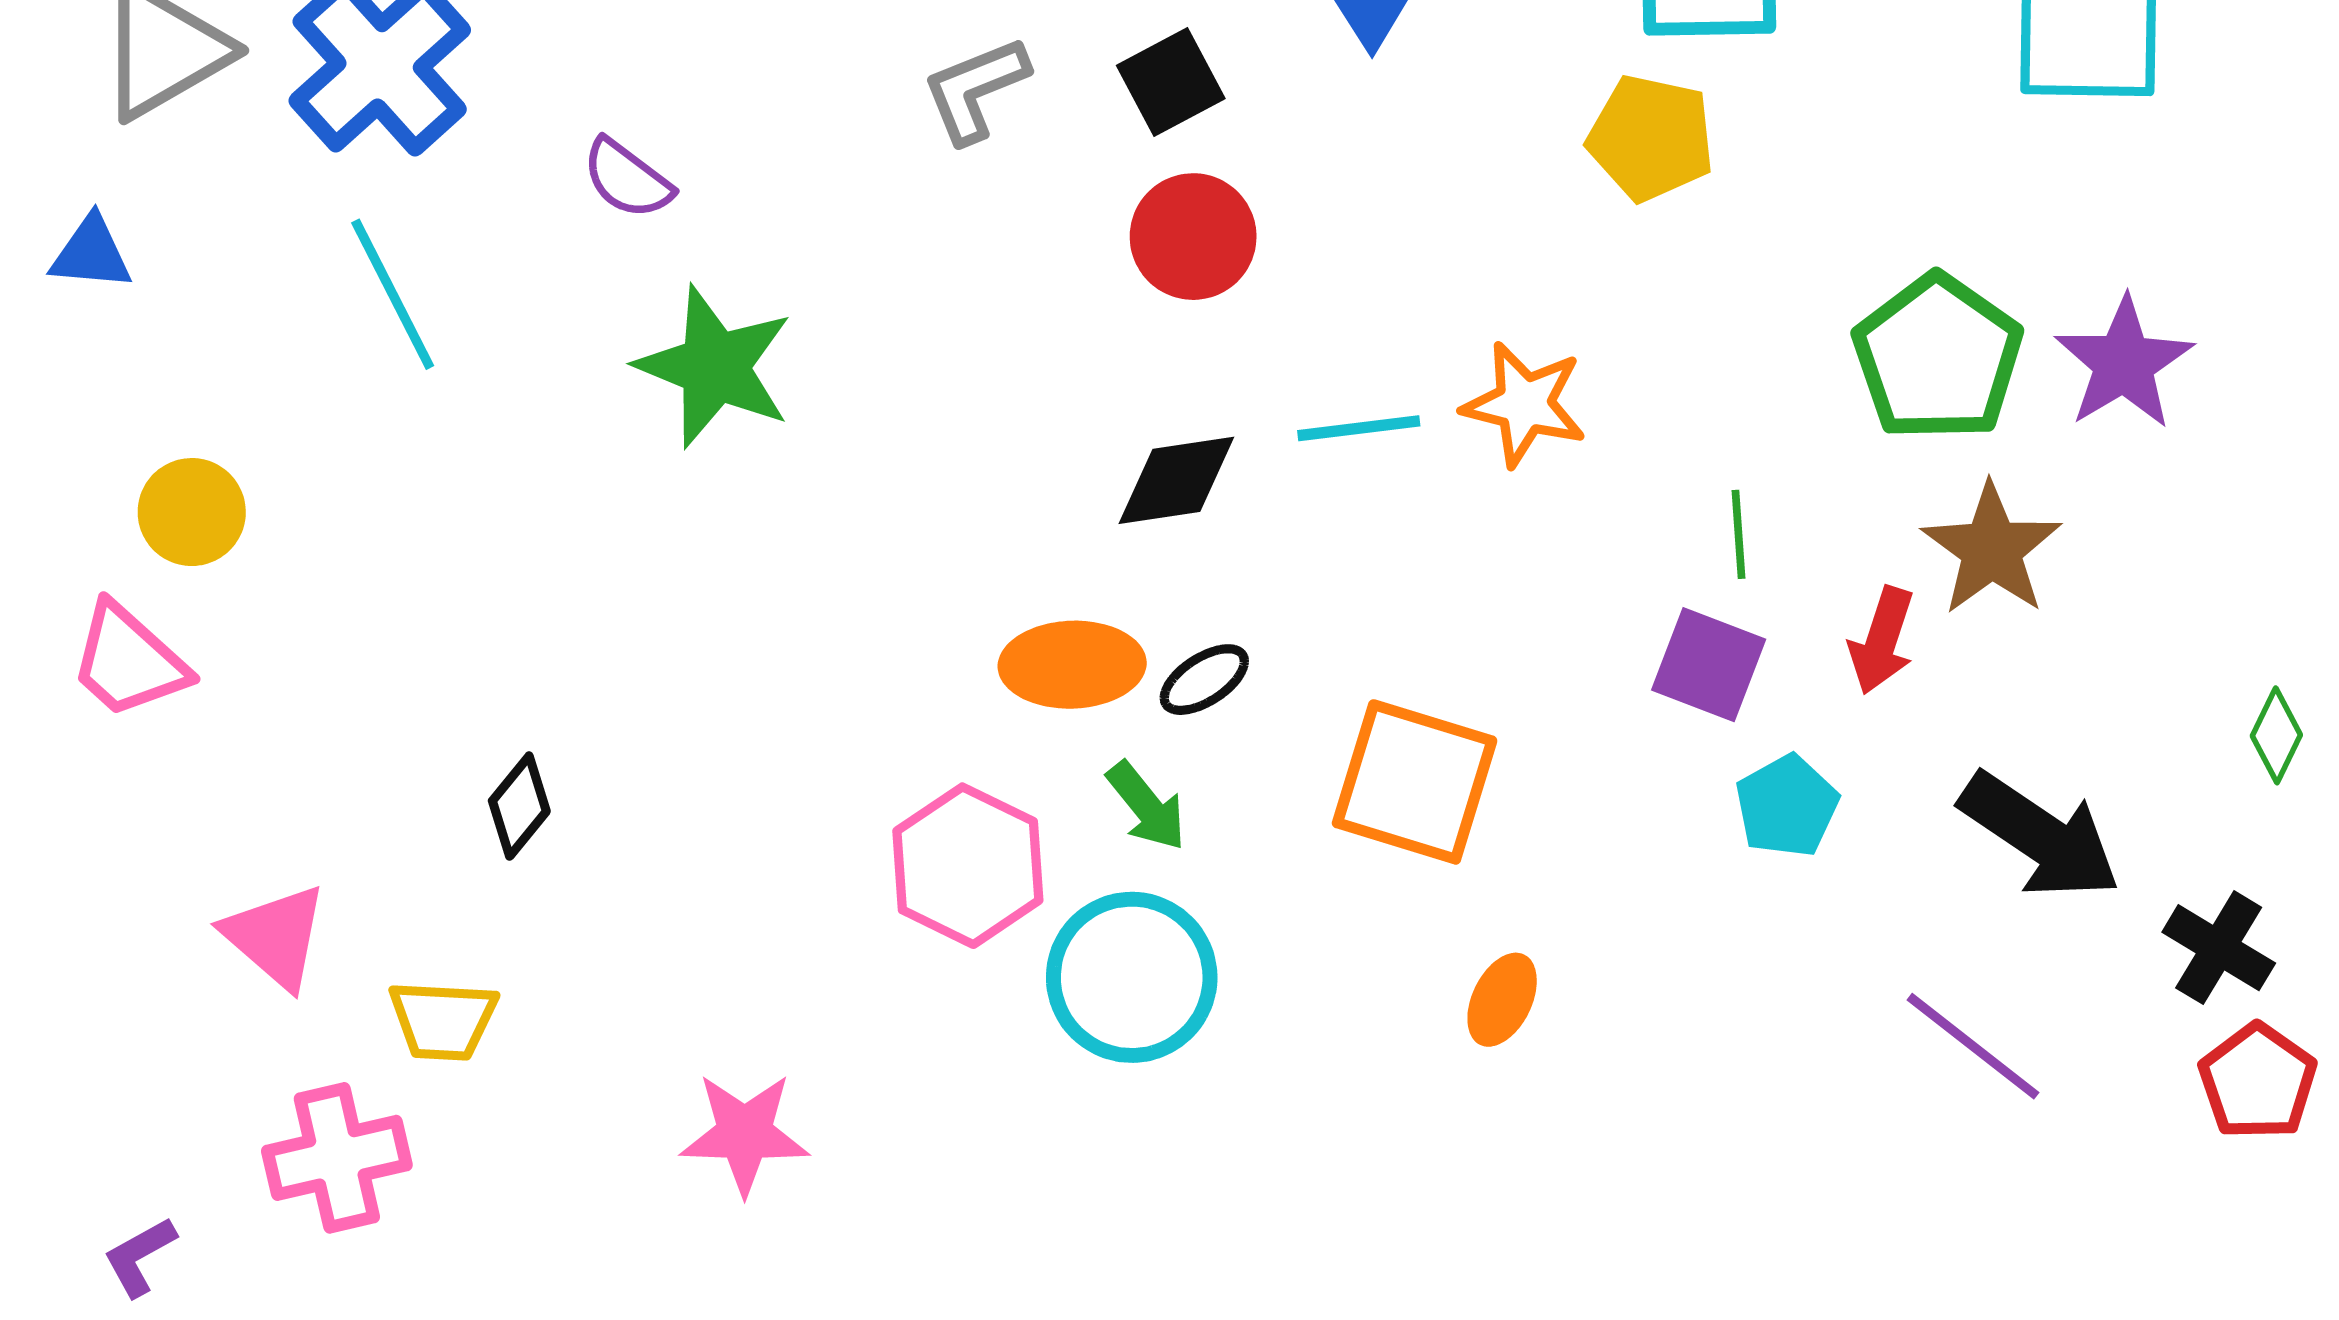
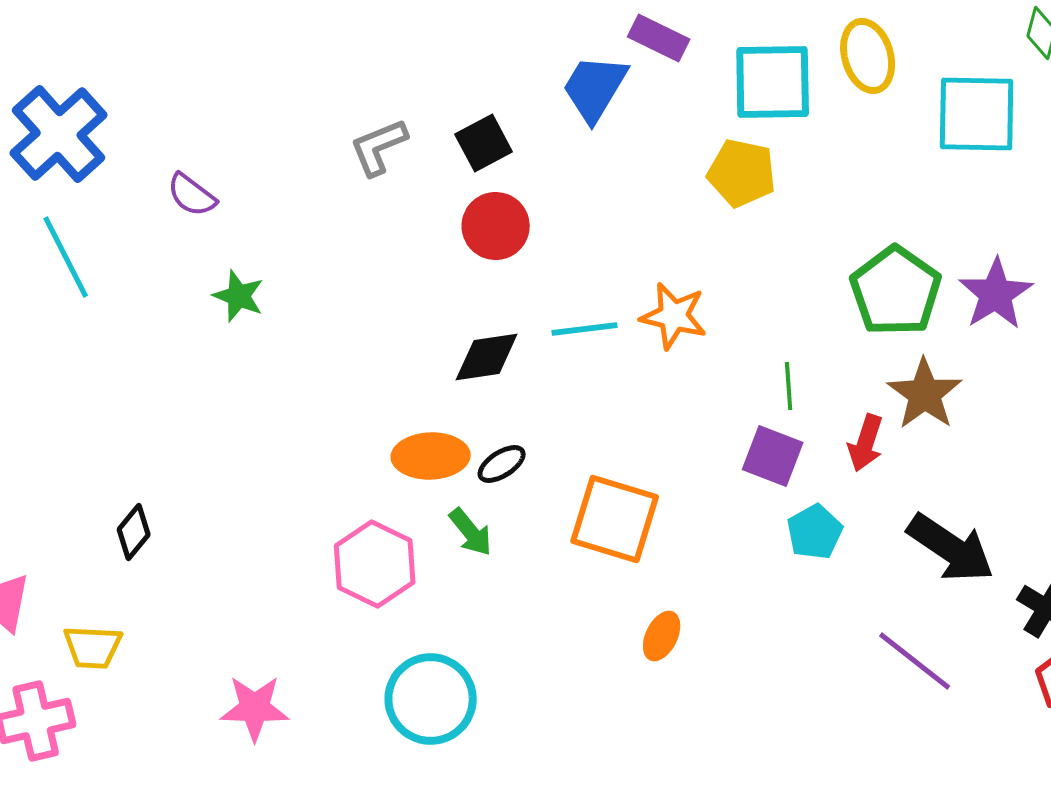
green star: (715, 367) -> (239, 296), size x0.6
cyan circle: (1132, 977) -> (431, 699), moved

